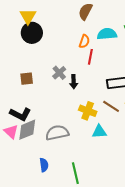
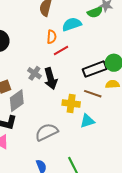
red line: (90, 57) -> (61, 50), turned 63
black arrow: (74, 82) -> (51, 79), size x1.5
gray diamond: (27, 130) -> (17, 101), moved

